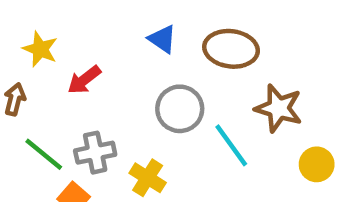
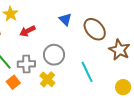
brown ellipse: (231, 49) -> (95, 29), turned 30
brown star: (278, 108) -> (119, 50), moved
gray circle: (180, 109) -> (54, 55), moved

